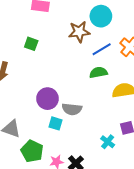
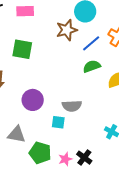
green square: (31, 44) -> (22, 49), size x1.5
purple circle: (47, 99) -> (33, 100), moved

